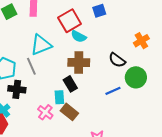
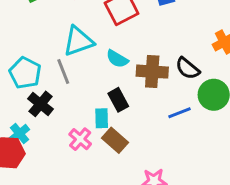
cyan semicircle: (79, 36) -> (117, 59), moved
brown cross: (79, 62) -> (152, 72), moved
black cross: (17, 89) -> (40, 104), turned 30

